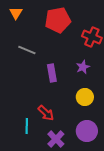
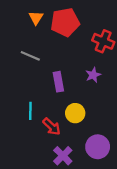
orange triangle: (16, 13) -> (36, 18), moved
yellow circle: (85, 97) -> (75, 113), moved
cyan line: (27, 126) -> (30, 111), moved

